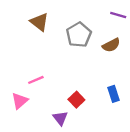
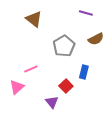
purple line: (118, 15) -> (86, 13), moved
gray pentagon: (79, 35) -> (64, 46), moved
blue rectangle: (114, 94) -> (84, 72), moved, turned 32

